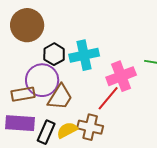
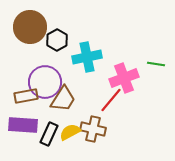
black hexagon: (54, 54) -> (57, 40), moved

